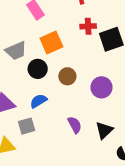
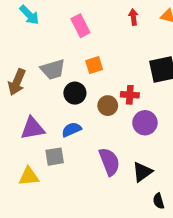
red cross: (88, 26) -> (130, 95), moved
orange square: (51, 43) -> (94, 65), size x0.7
purple semicircle: (75, 125) -> (109, 162), size x1.4

